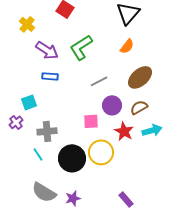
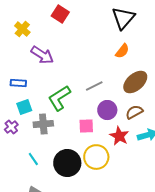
green L-shape: (81, 47) -> (59, 98), moved
blue rectangle: (50, 76) -> (18, 83), moved
gray cross: (47, 131) -> (43, 124), moved

